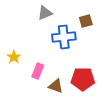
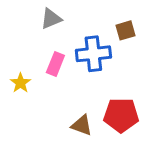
gray triangle: (45, 13) -> (51, 19), moved
pink rectangle: (38, 71) -> (55, 64), moved

